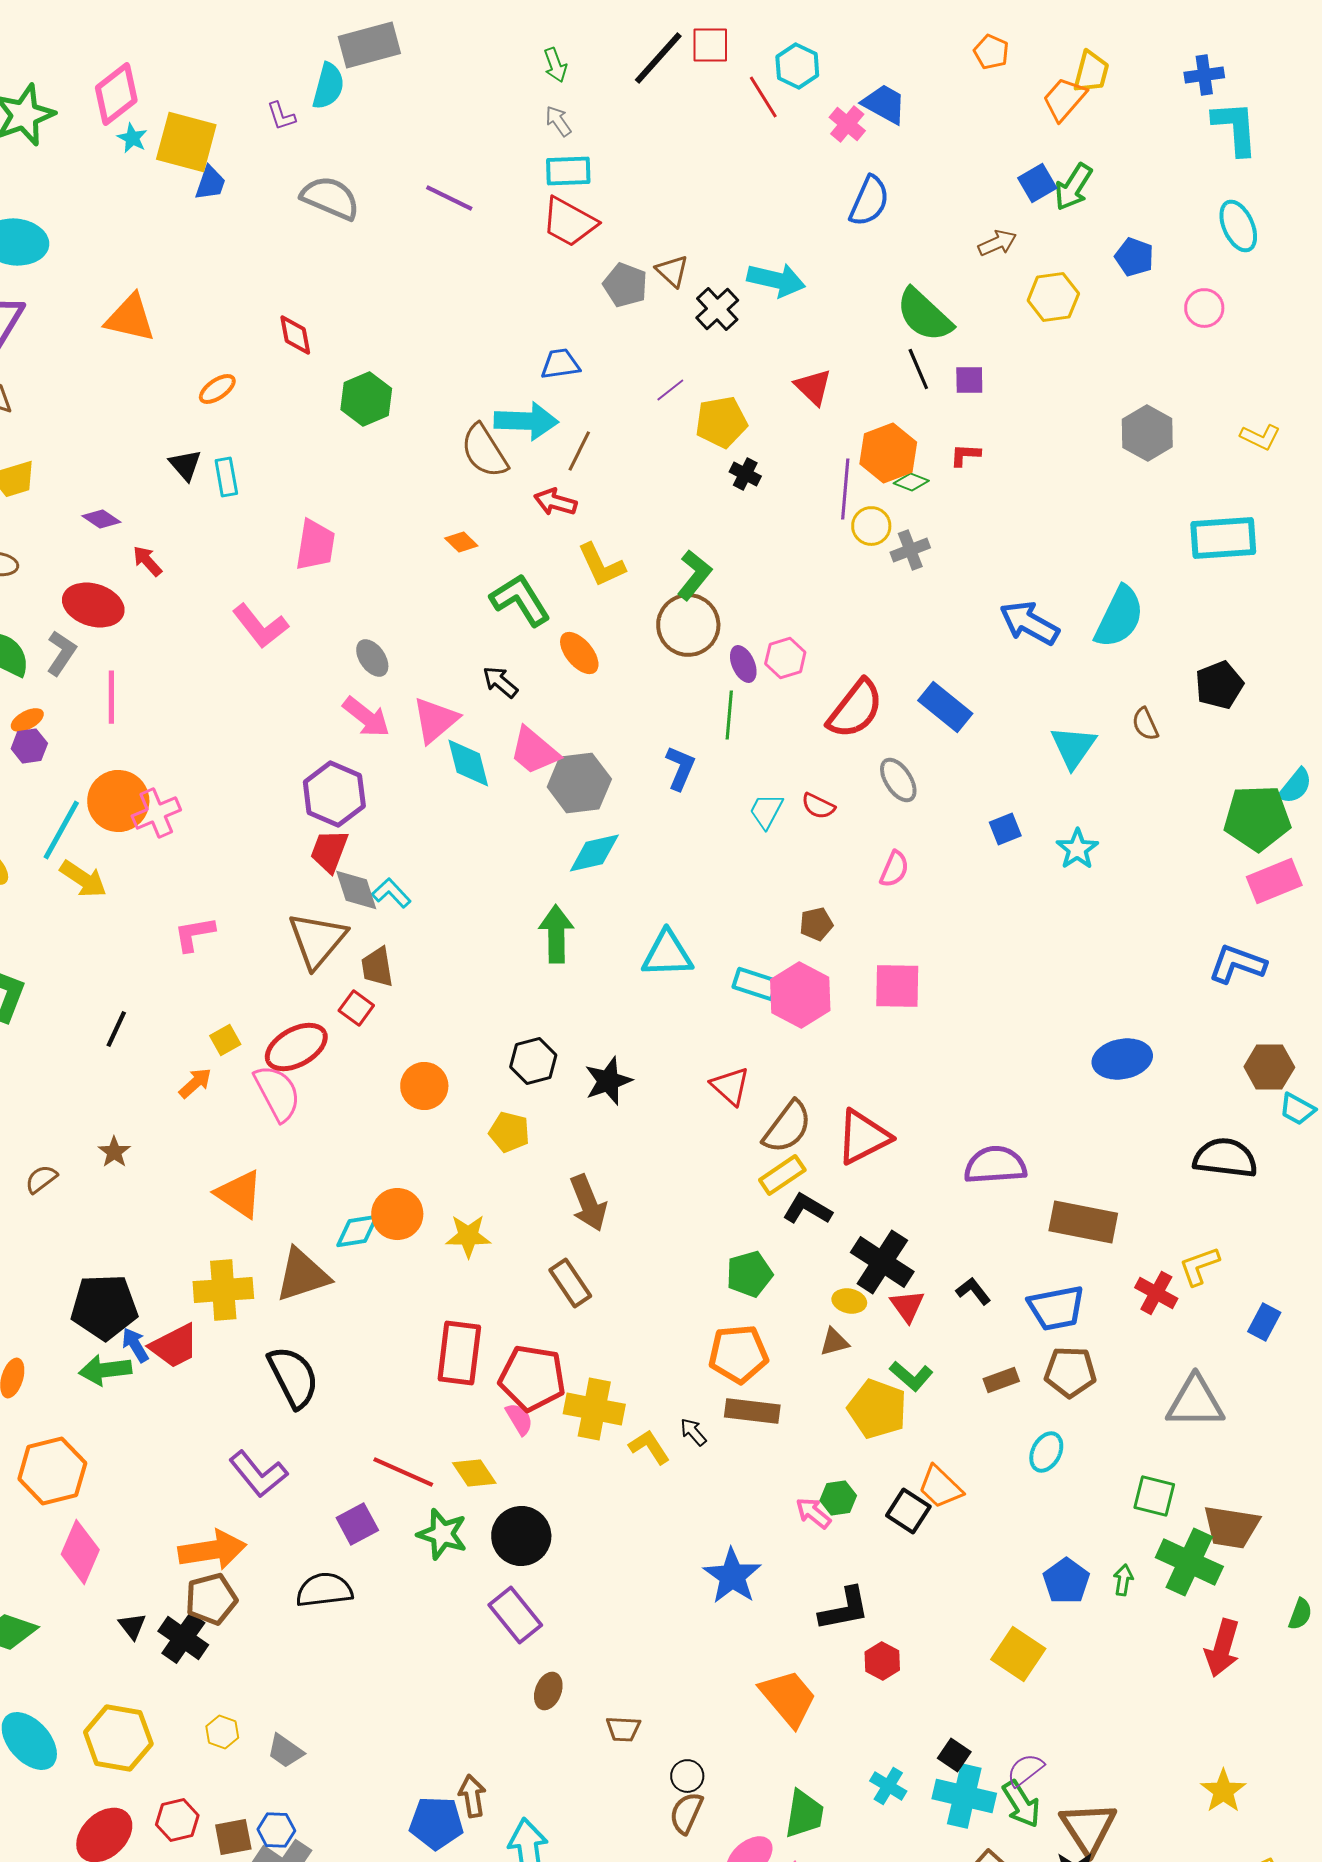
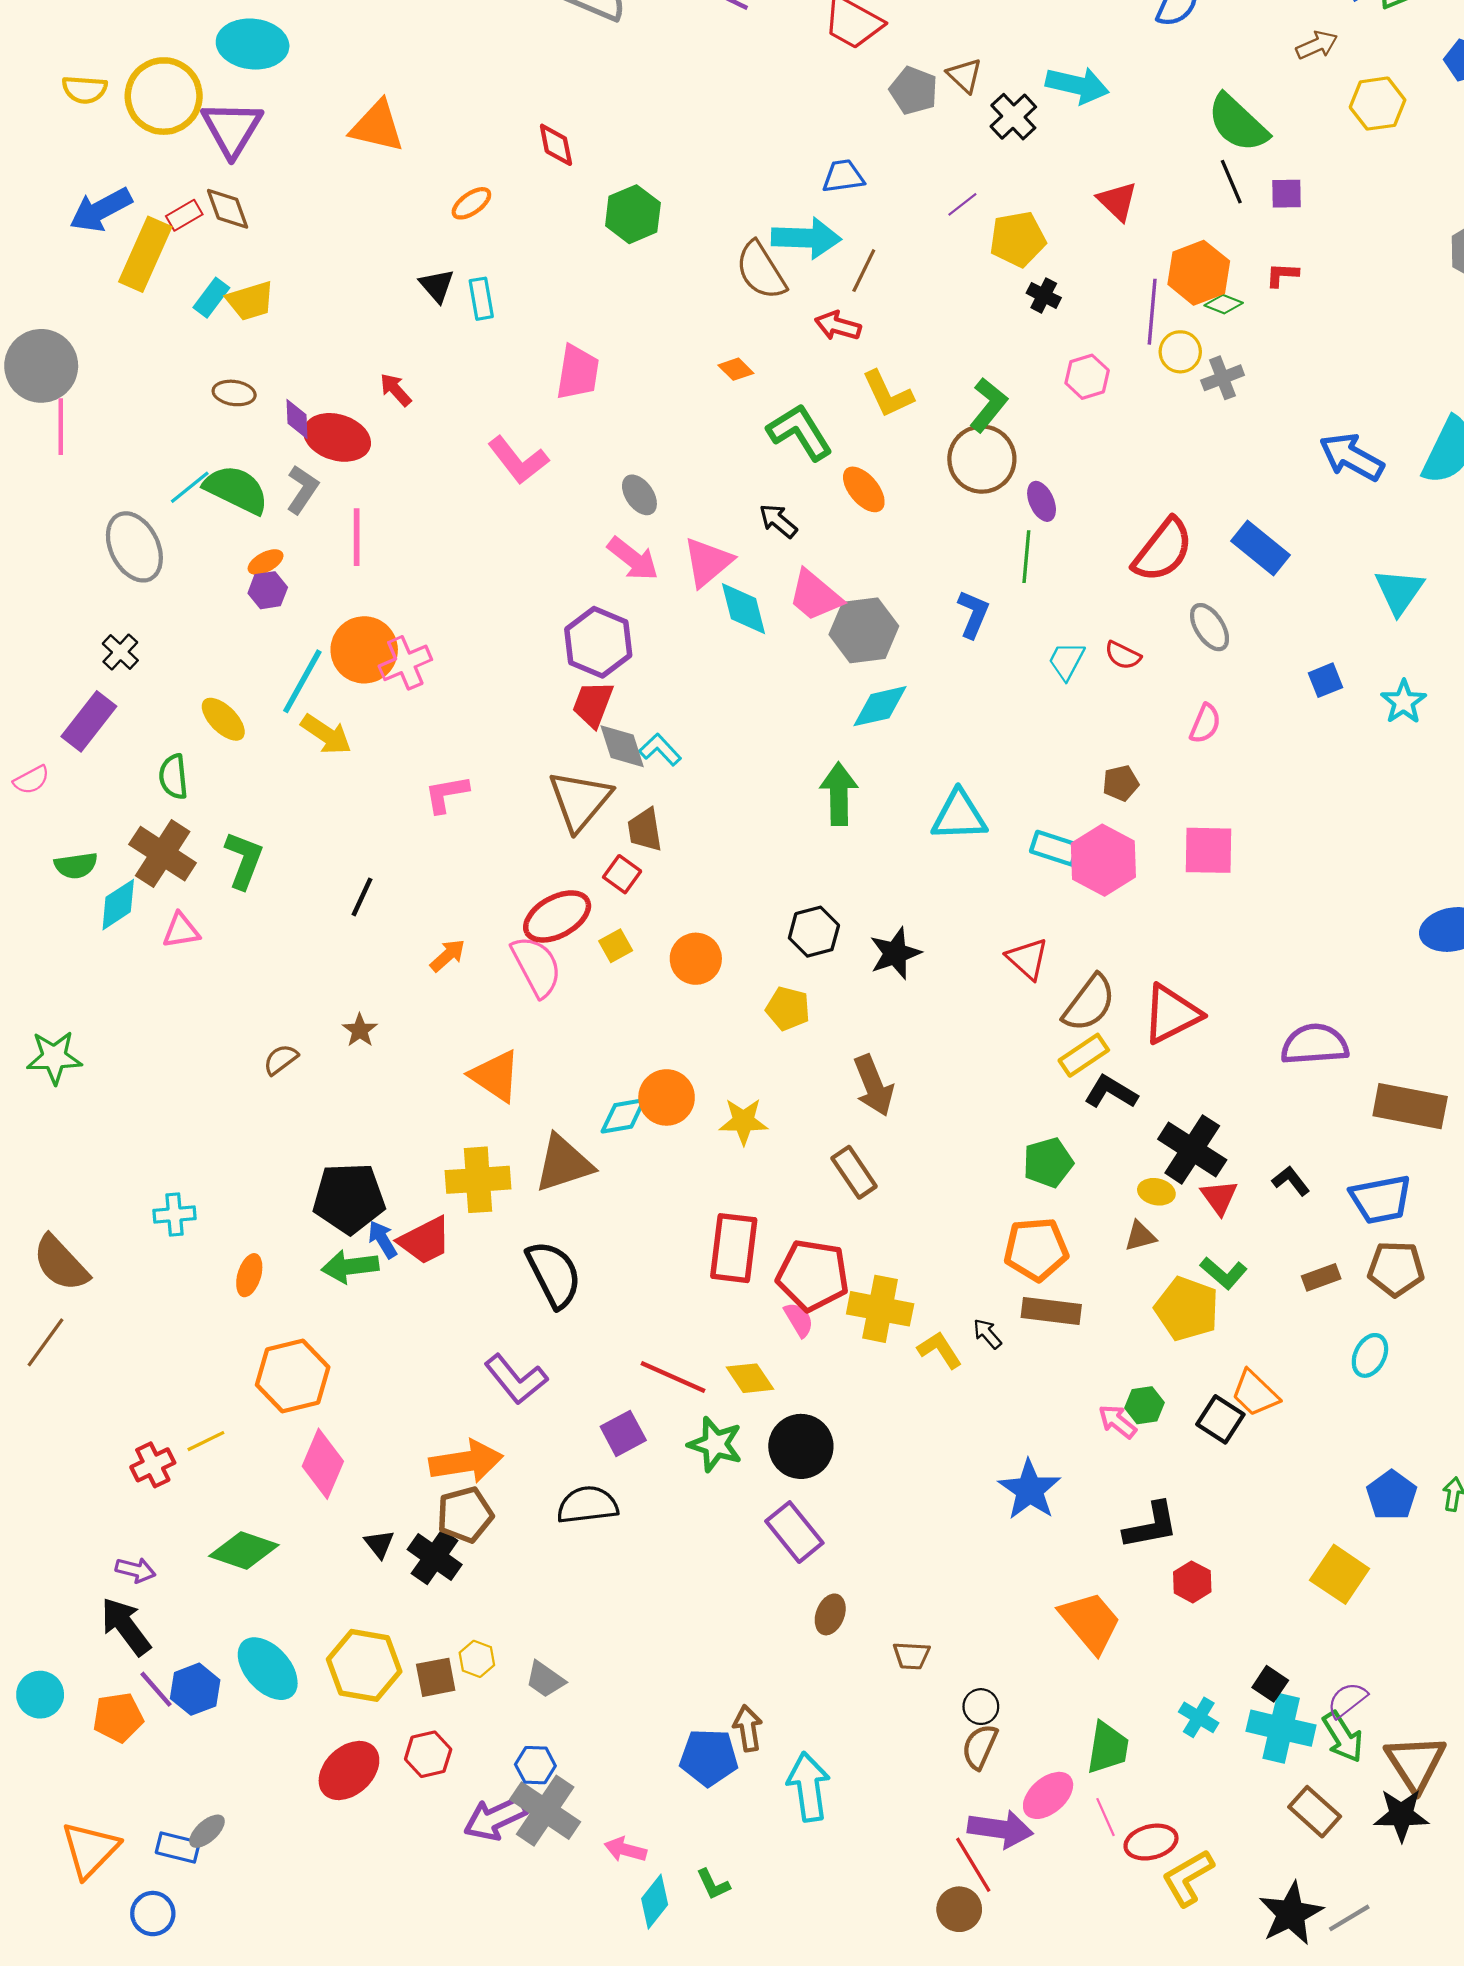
purple diamond: (101, 519) -> (297, 419), moved, turned 54
pink hexagon: (785, 658) -> (1087, 377), moved
yellow square: (225, 1040) -> (616, 946), moved
brown square: (233, 1837) -> (436, 1677), moved

